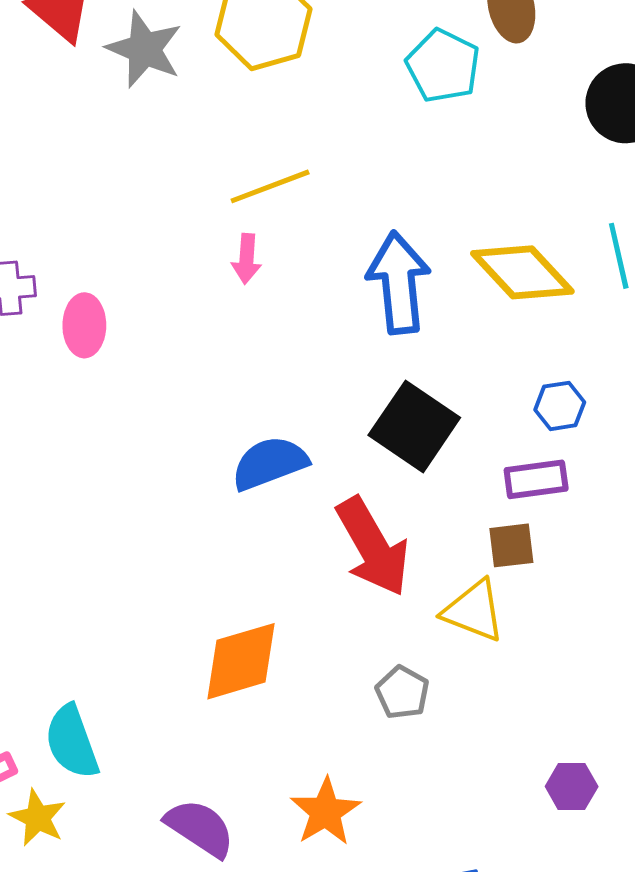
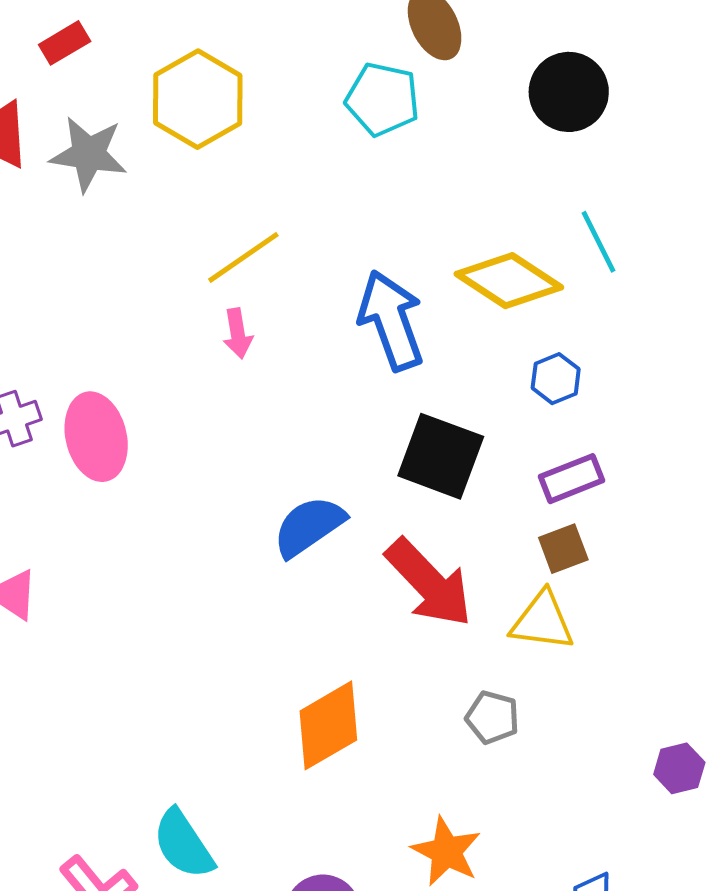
pink ellipse: (84, 325) -> (96, 437), size x1.4
blue hexagon: (560, 406) -> (556, 379), moved

